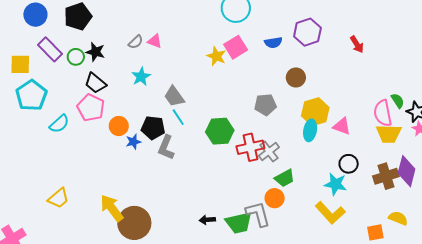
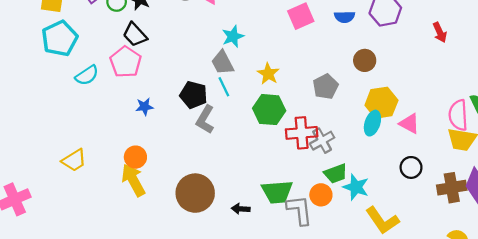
yellow star: (216, 56) -> (268, 74), moved
cyan star: (141, 77) -> (233, 36), moved
gray pentagon: (265, 105) -> (325, 86), turned -30
orange circle: (119, 126) -> (135, 157), moved
blue star: (133, 142) -> (144, 107), moved
cyan star: (335, 184) -> (356, 187), moved
brown circle: (134, 223) -> (195, 193), moved
green trapezoid: (239, 223) -> (277, 192), moved

